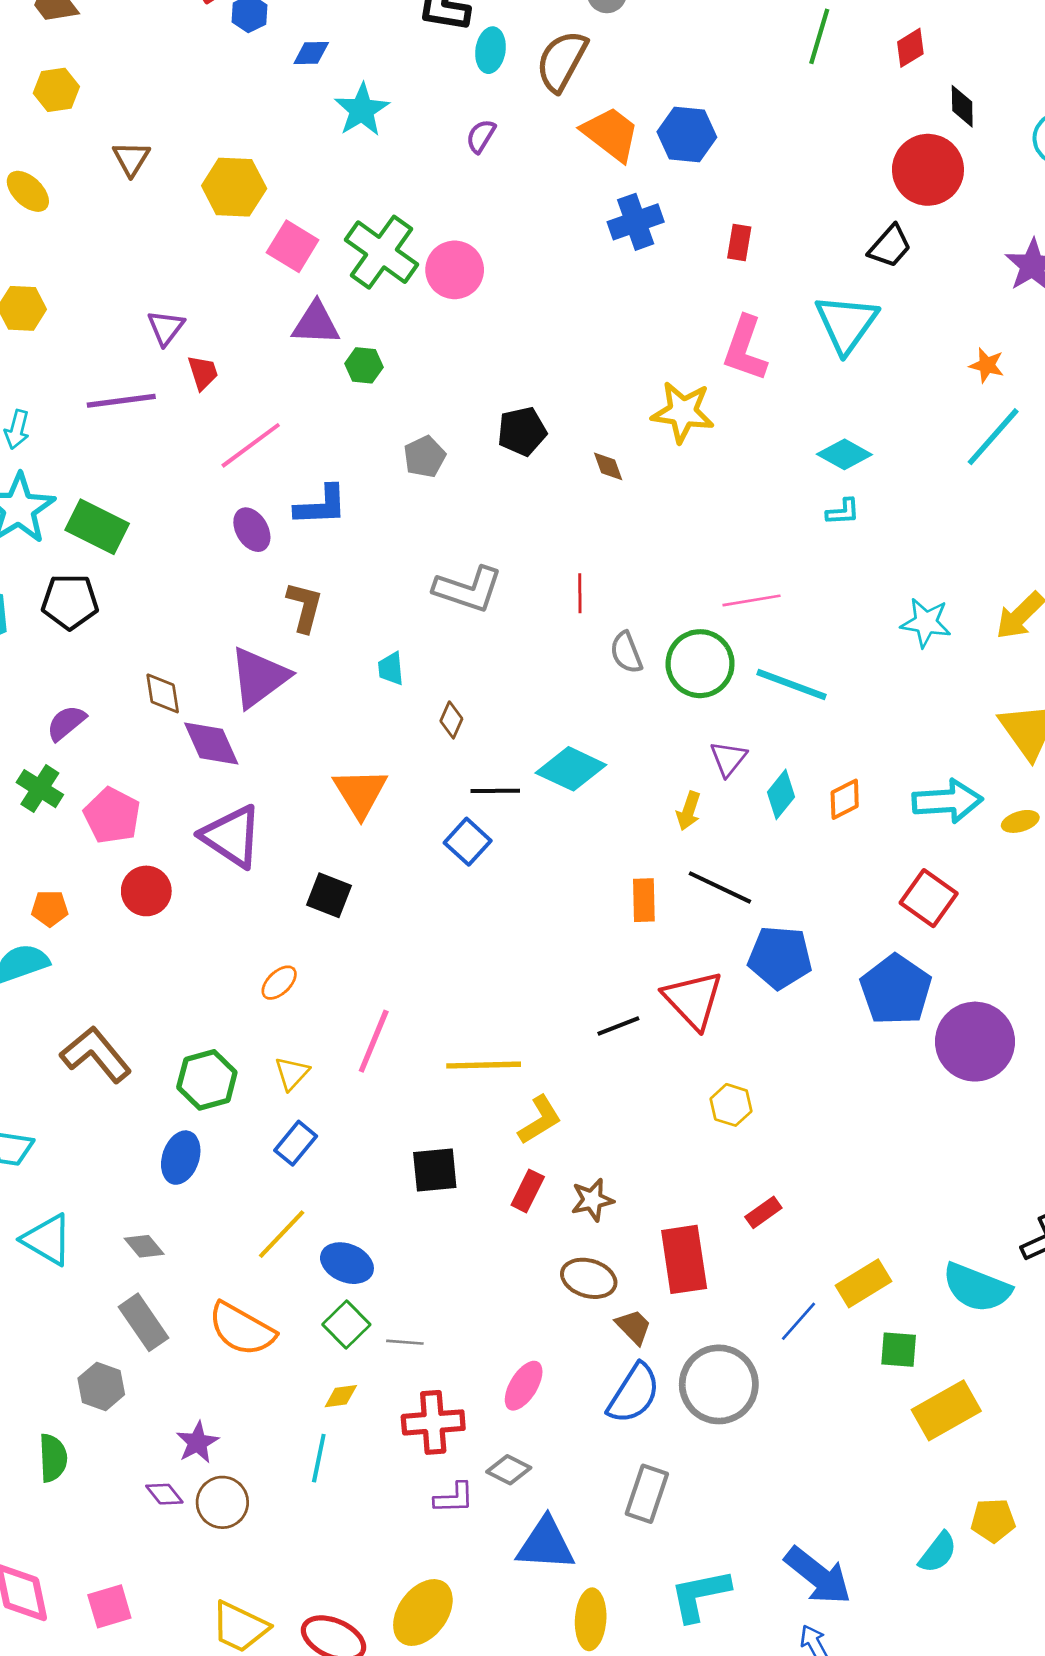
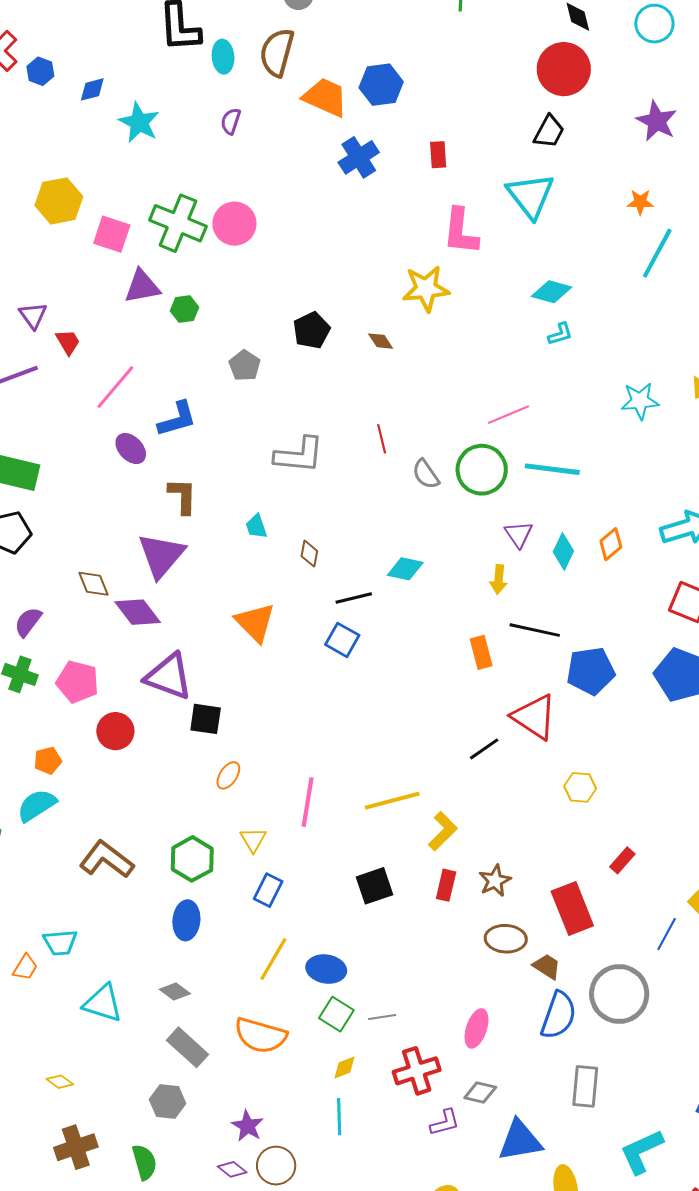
cyan diamond: (571, 769) -> (405, 569), size x0.7
black square: (329, 895) -> (206, 719), moved

